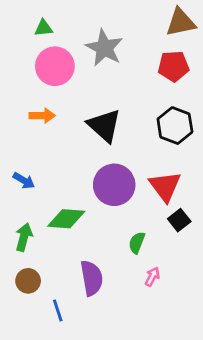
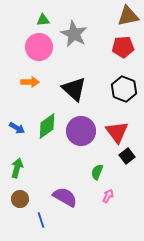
green triangle: (44, 28) -> (43, 20), moved
green diamond: (66, 219) -> (47, 126), moved, turned -40
purple semicircle: (92, 278) -> (65, 197), turned -50

